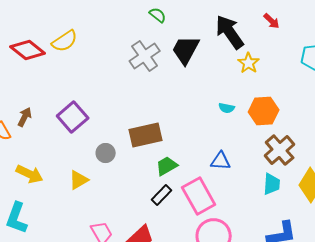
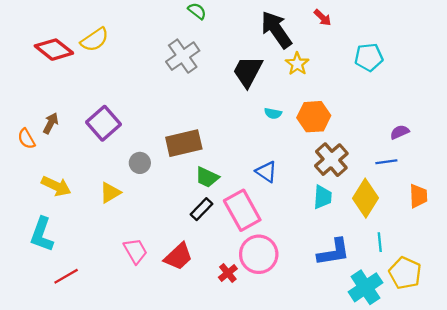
black trapezoid: (186, 50) -> (248, 72), moved
blue triangle: (221, 161) -> (266, 172), turned 30
green trapezoid: (167, 166) -> (207, 177), turned -125

